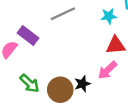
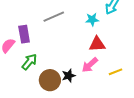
purple rectangle: (28, 35) -> (24, 34), turned 42
green arrow: (30, 83) -> (29, 62), moved, turned -96

